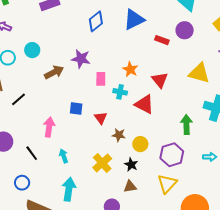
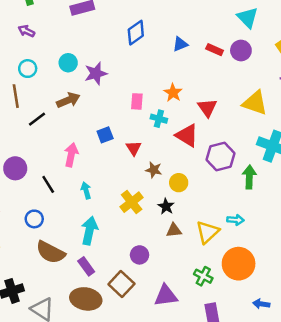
blue triangle: (134, 20) -> (180, 44), moved, size x0.6
red rectangle: (162, 40) -> (215, 50), moved
cyan circle: (32, 50) -> (68, 63), moved
purple star: (81, 59) -> (96, 73), moved, turned -30
brown arrow: (54, 72) -> (68, 100), moved
blue square: (76, 109) -> (105, 135), turned -32
green arrow: (186, 125) -> (249, 177), moved
purple hexagon: (172, 155) -> (221, 156), moved
cyan arrow: (210, 157) -> (236, 220), moved
brown triangle: (130, 187) -> (174, 230), moved

